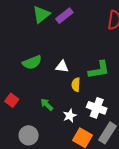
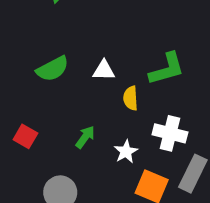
green arrow: (47, 105) -> (85, 137), turned 88

